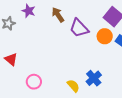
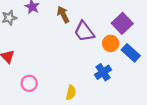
blue cross: (94, 78) -> (103, 72), moved
yellow semicircle: (73, 86) -> (71, 93), turned 48

